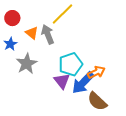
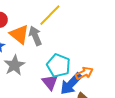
orange triangle: (32, 33) -> (19, 34), size x1.5
cyan pentagon: (71, 64) -> (58, 65), turned -30

